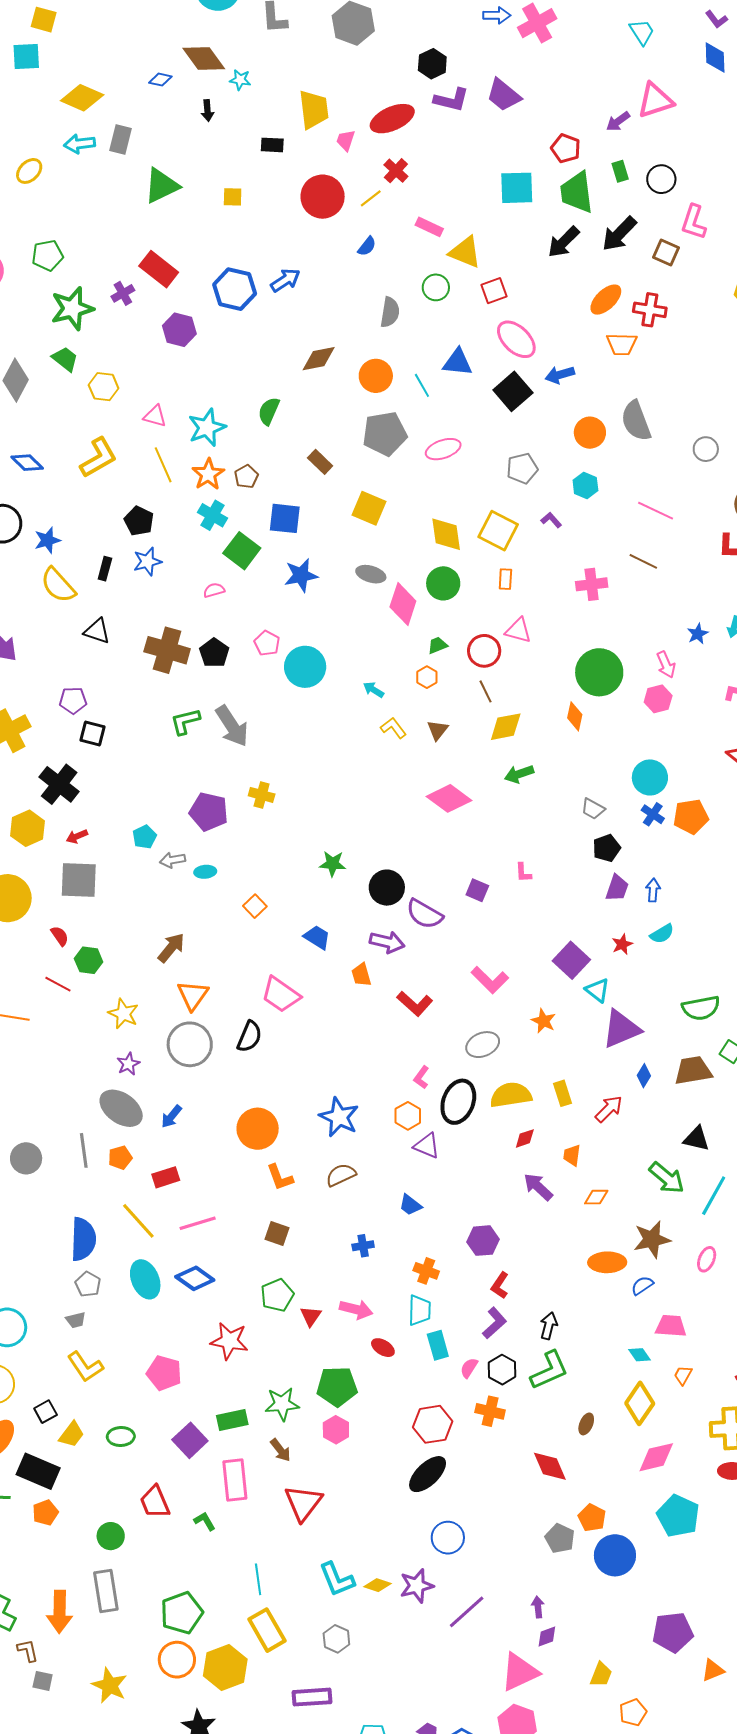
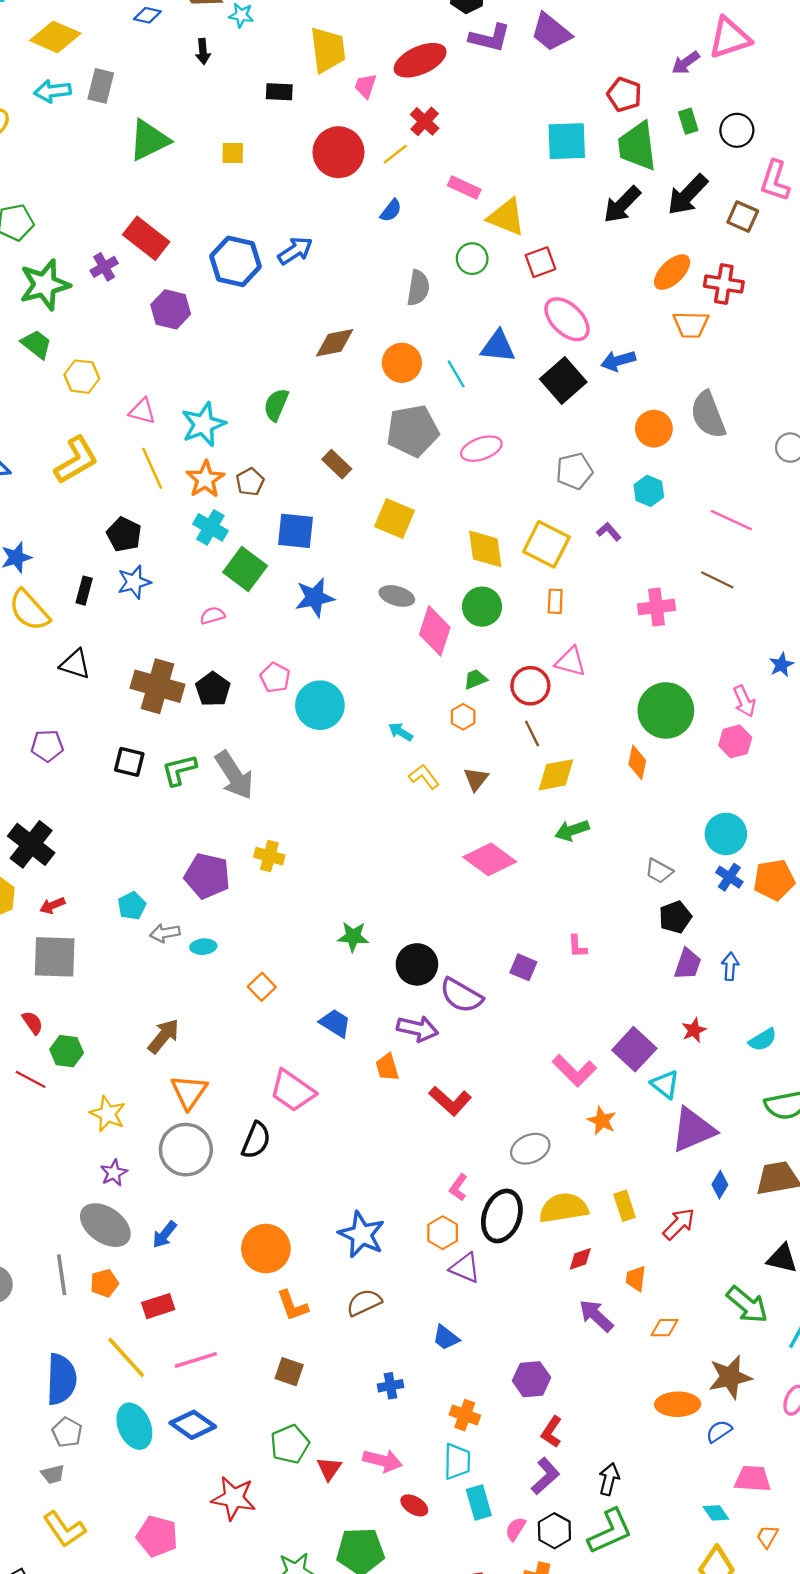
black square: (93, 734) -> (129, 762), moved
cyan semicircle: (662, 934) -> (763, 1040), moved
pink L-shape: (490, 980) -> (574, 1071), moved

